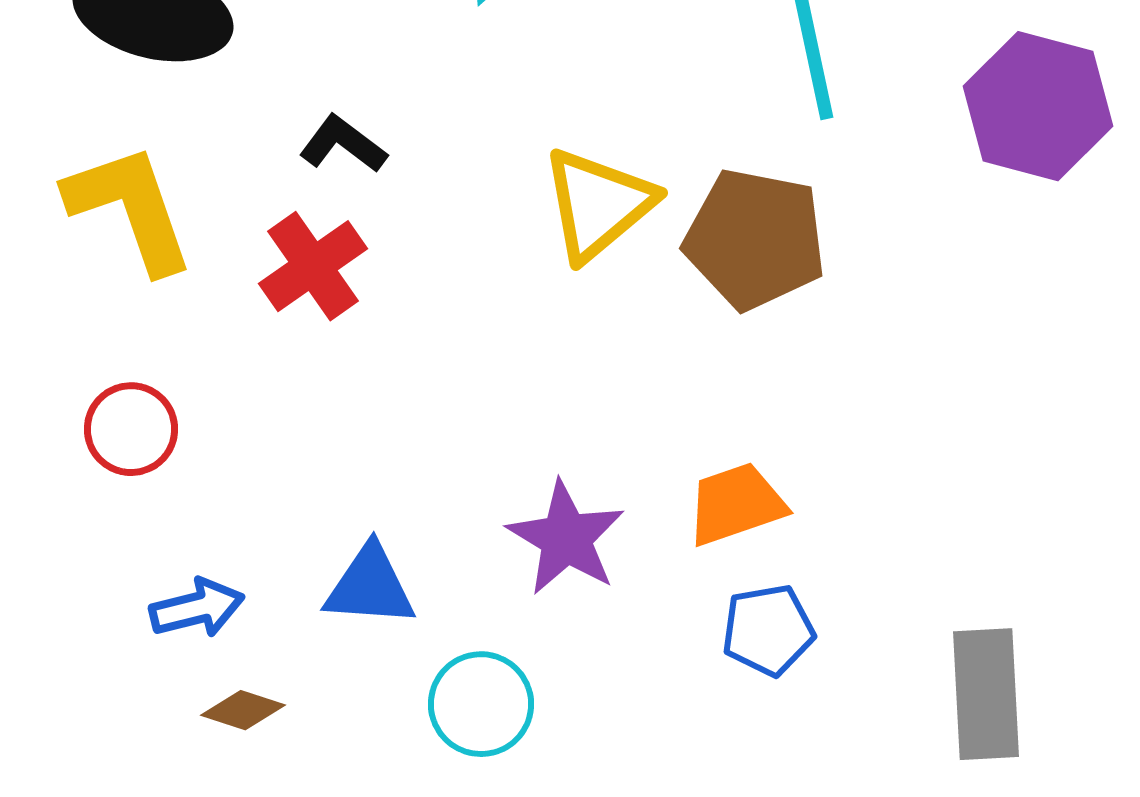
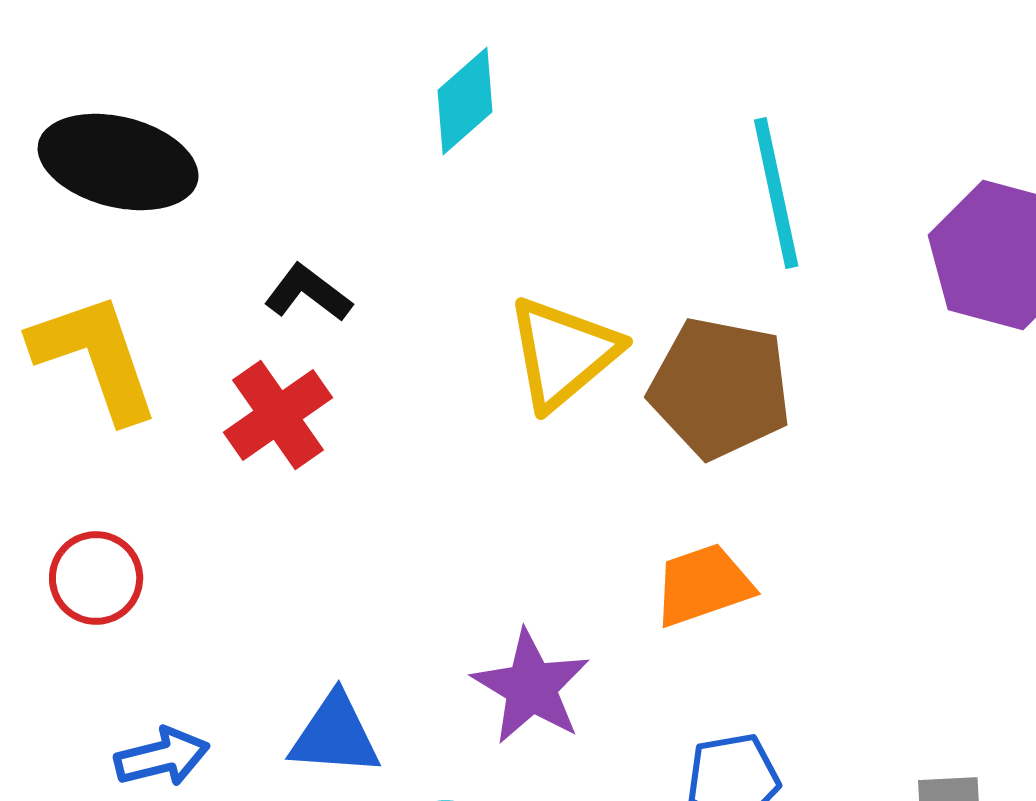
orange trapezoid: (736, 504) -> (703, 585), moved

